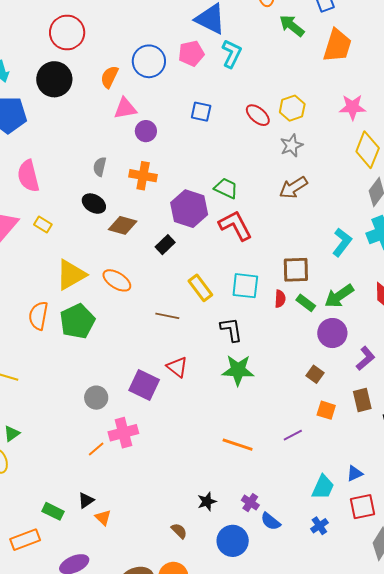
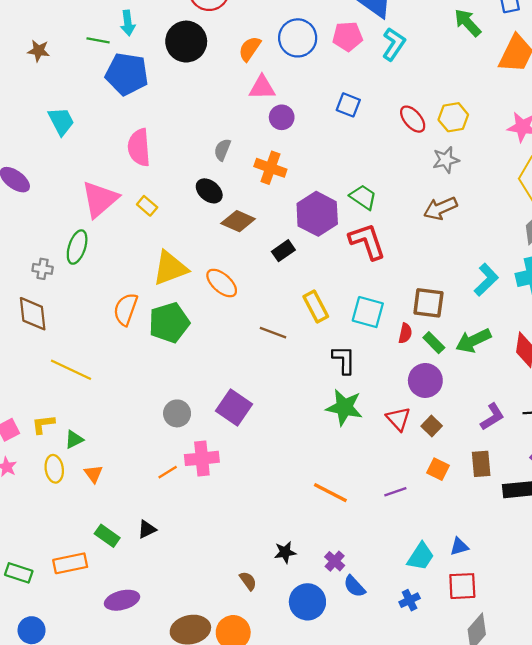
purple circle: (332, 333) -> (425, 380), moved
red triangle: (177, 367) -> (398, 419), moved
orange triangle: (103, 518) -> (93, 474), moved

